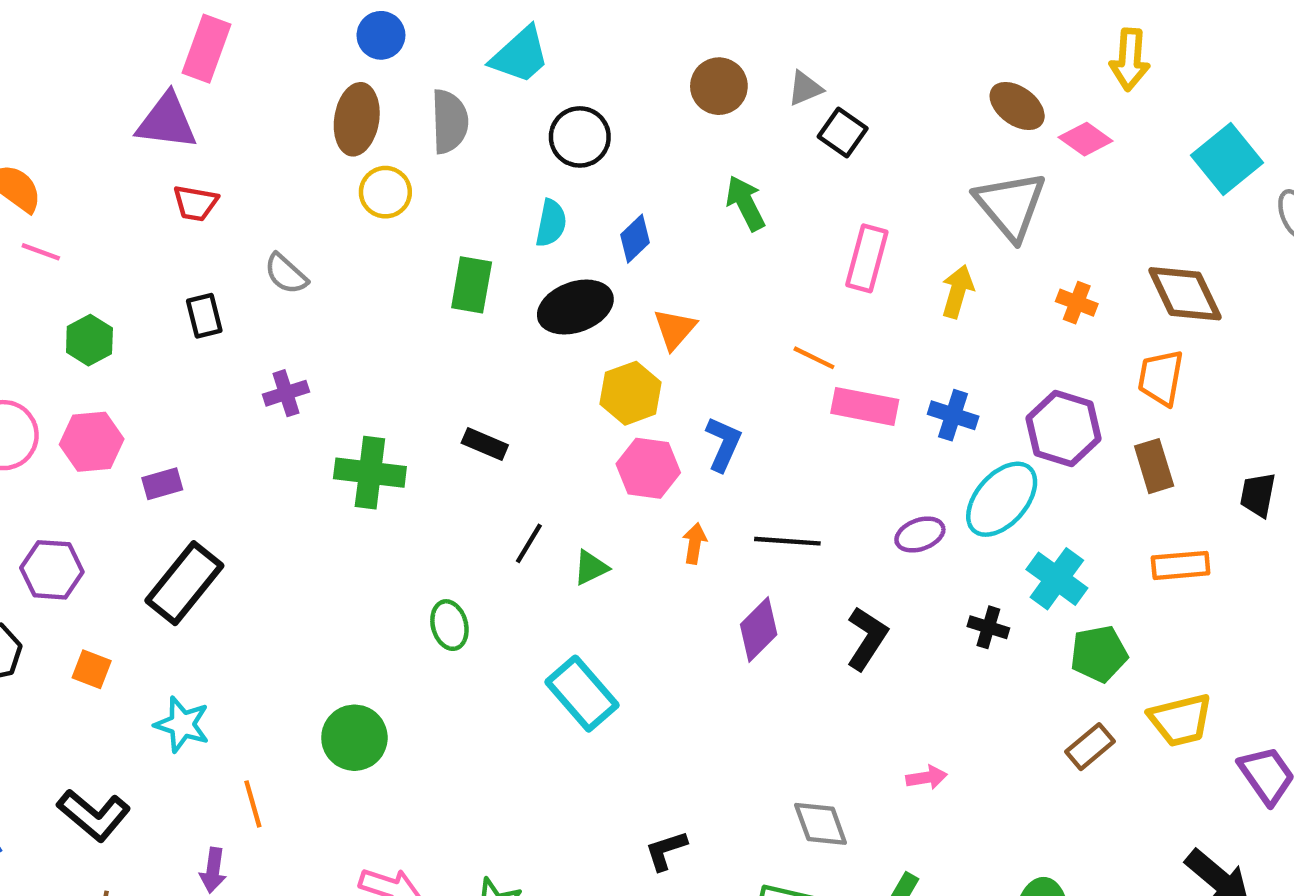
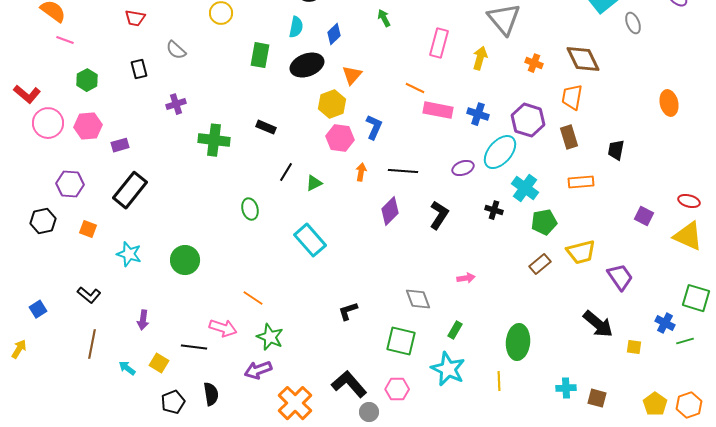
green arrow: (745, 203) -> (384, 18), size x0.7
green circle: (354, 738) -> (185, 260), moved
orange line: (253, 804) -> (253, 298), moved, turned -40
black L-shape: (94, 815) -> (89, 295), size x0.7

